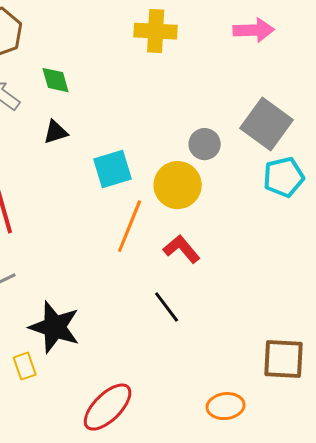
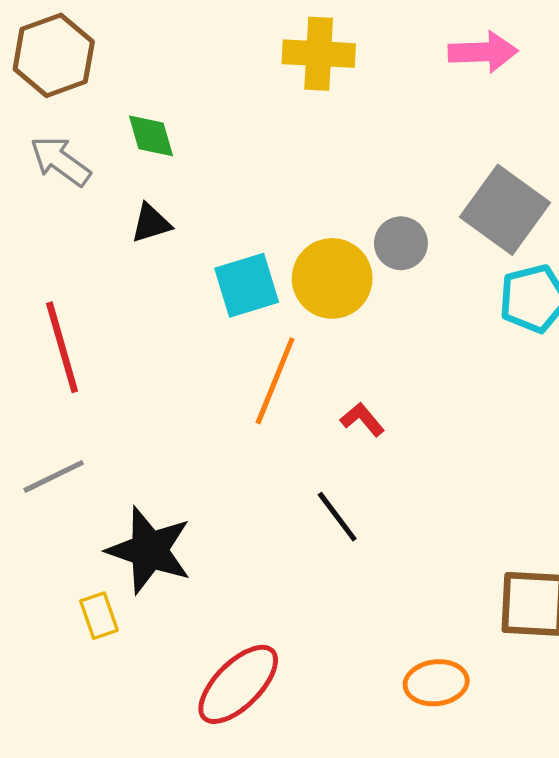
yellow circle: (178, 185) -> (332, 278), moved
red L-shape: (182, 249) -> (362, 419), size x0.7

